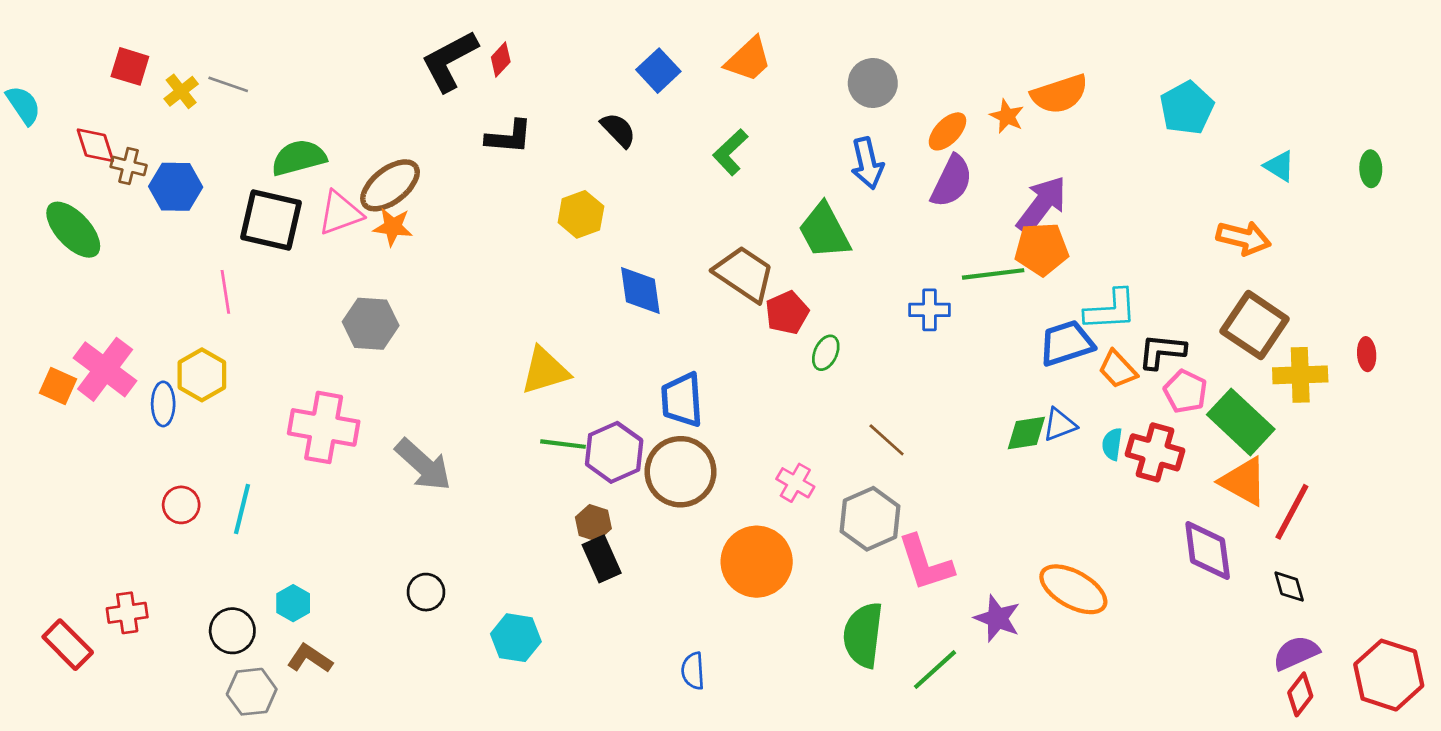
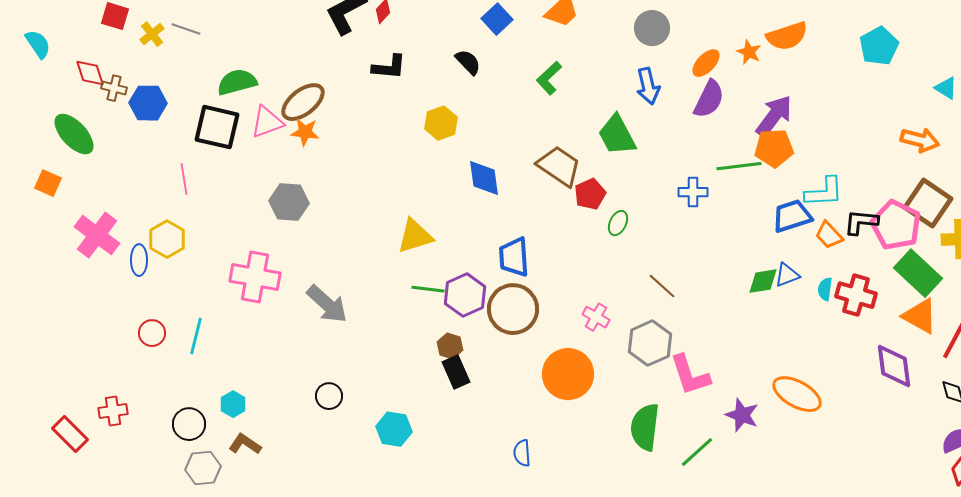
orange square: (58, 386) -> (48, 183), moved
pink pentagon: (1185, 391) -> (896, 225), moved, size x1.6

